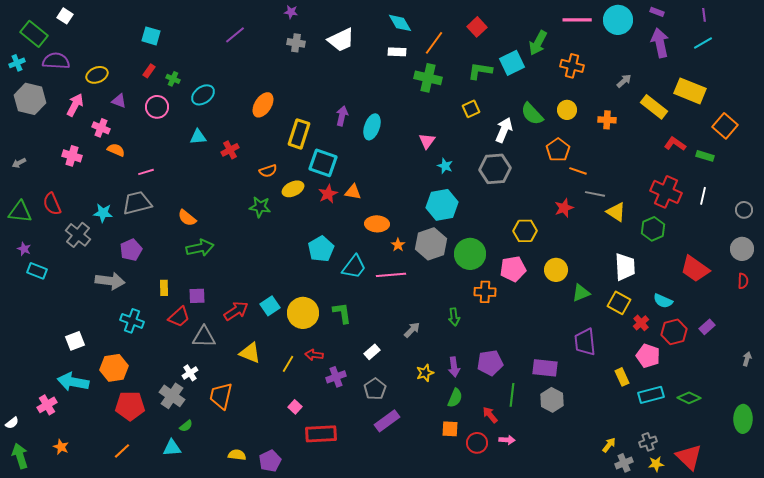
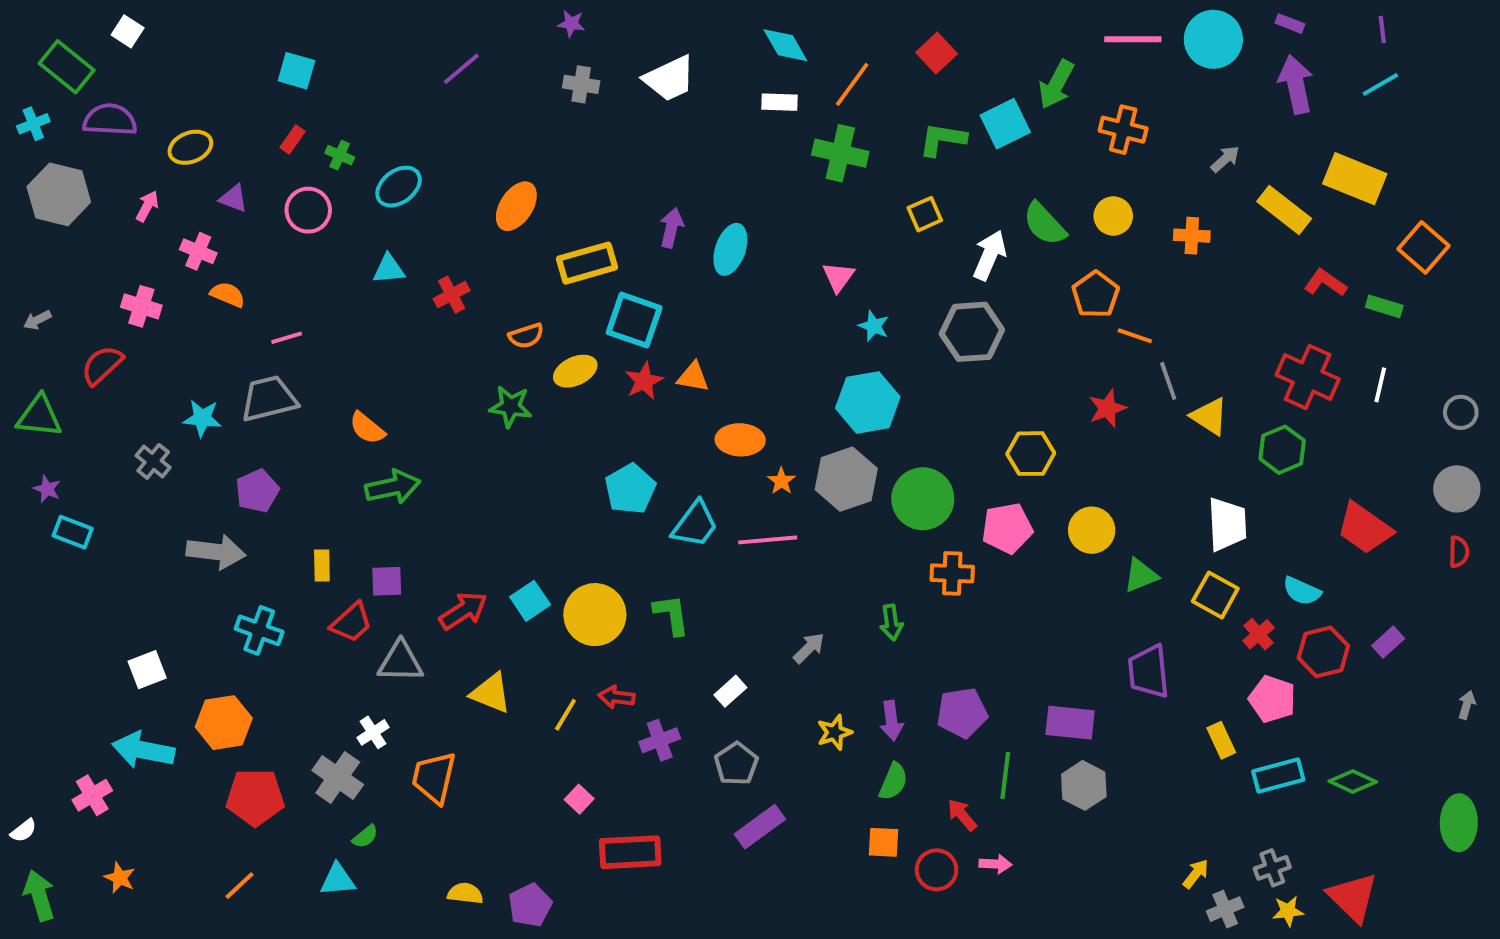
pink arrow: (75, 105) -> (147, 206), size x0.7
yellow rectangle: (299, 134) -> (587, 263), turned 56
gray line: (595, 194) -> (1168, 381), turned 60
red semicircle: (52, 204) -> (102, 365), moved, turned 70
gray cross: (78, 235) -> (153, 461), size x0.7

